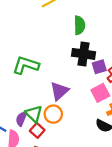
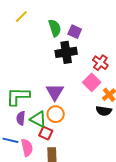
green L-shape: (26, 65) -> (18, 96), moved
purple square: (99, 67) -> (75, 32), moved, turned -32
purple semicircle: (21, 119) -> (21, 118), moved

